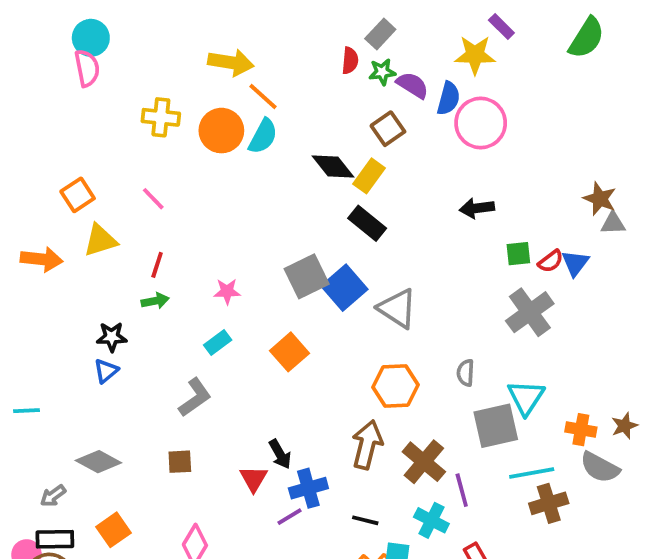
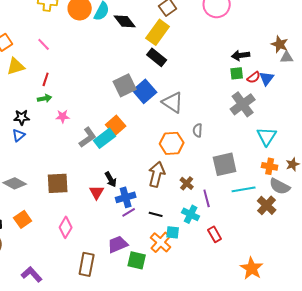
black diamond: (333, 167) -> (125, 21), moved
yellow rectangle: (369, 176) -> (158, 32), size x1.4
black arrow: (477, 208) -> (241, 55), moved
pink star: (227, 291) -> (63, 116), moved
cyan rectangle: (218, 342) -> (105, 138), moved, size x1.5
gray semicircle: (465, 373) -> (198, 130), moved
gray L-shape: (195, 397) -> (88, 137), moved
cyan triangle: (526, 397) -> (267, 136), moved
brown square: (180, 462) -> (58, 183), size x1.6
brown cross: (424, 462) -> (187, 183), size x0.6
brown cross: (549, 503) -> (267, 205), moved, turned -30
purple line: (290, 517) -> (129, 212), moved

